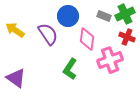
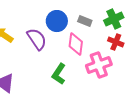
gray rectangle: (104, 16) -> (85, 21), moved

